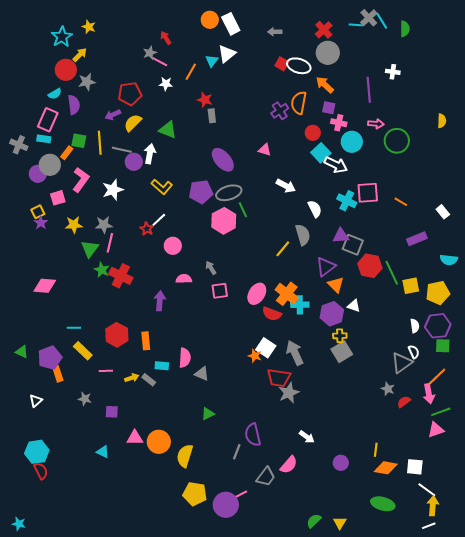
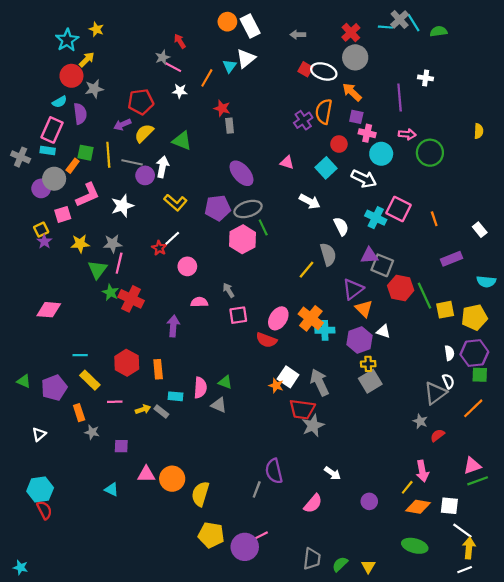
green semicircle: (405, 29) -> (439, 31), turned -98
cyan square: (321, 153) -> (326, 168), moved
pink L-shape: (81, 180) -> (88, 195), turned 30
pink square: (368, 193) -> (399, 209), turned 30
orange line: (401, 202) -> (434, 219), turned 40
red semicircle: (272, 314) -> (266, 340), moved
orange rectangle: (58, 374) -> (79, 413), moved
pink arrow: (429, 394) -> (422, 471), moved
green line: (441, 412) -> (478, 481), moved
green triangle: (208, 414) -> (225, 382), moved, turned 48
yellow line: (376, 450) -> (407, 487), turned 32
gray trapezoid: (266, 477) -> (312, 559), moved, turned -30

